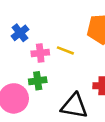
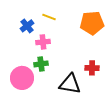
yellow line: (65, 50) -> (49, 17), moved

